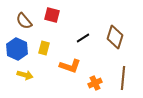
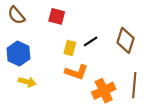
brown semicircle: (24, 21) -> (16, 15), moved
yellow rectangle: (44, 48) -> (70, 48), moved
orange cross: (95, 83) -> (104, 91), size x1.5

